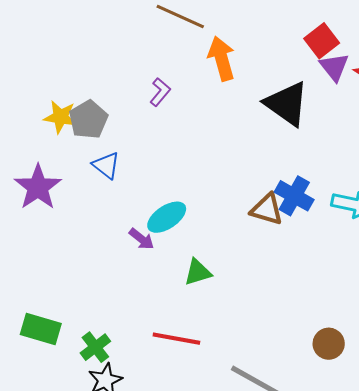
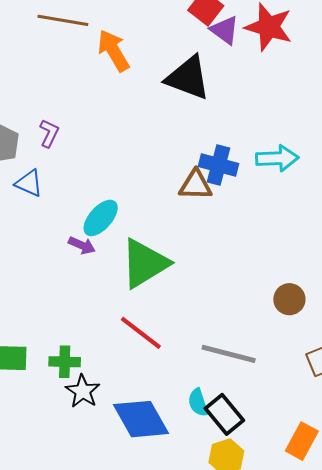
purple L-shape: (160, 92) -> (49, 133), moved
green triangle: (198, 272) -> (145, 263), size x1.8
red line: (176, 339) -> (141, 333), turned 42
green cross: (95, 347) -> (65, 362), turned -36

